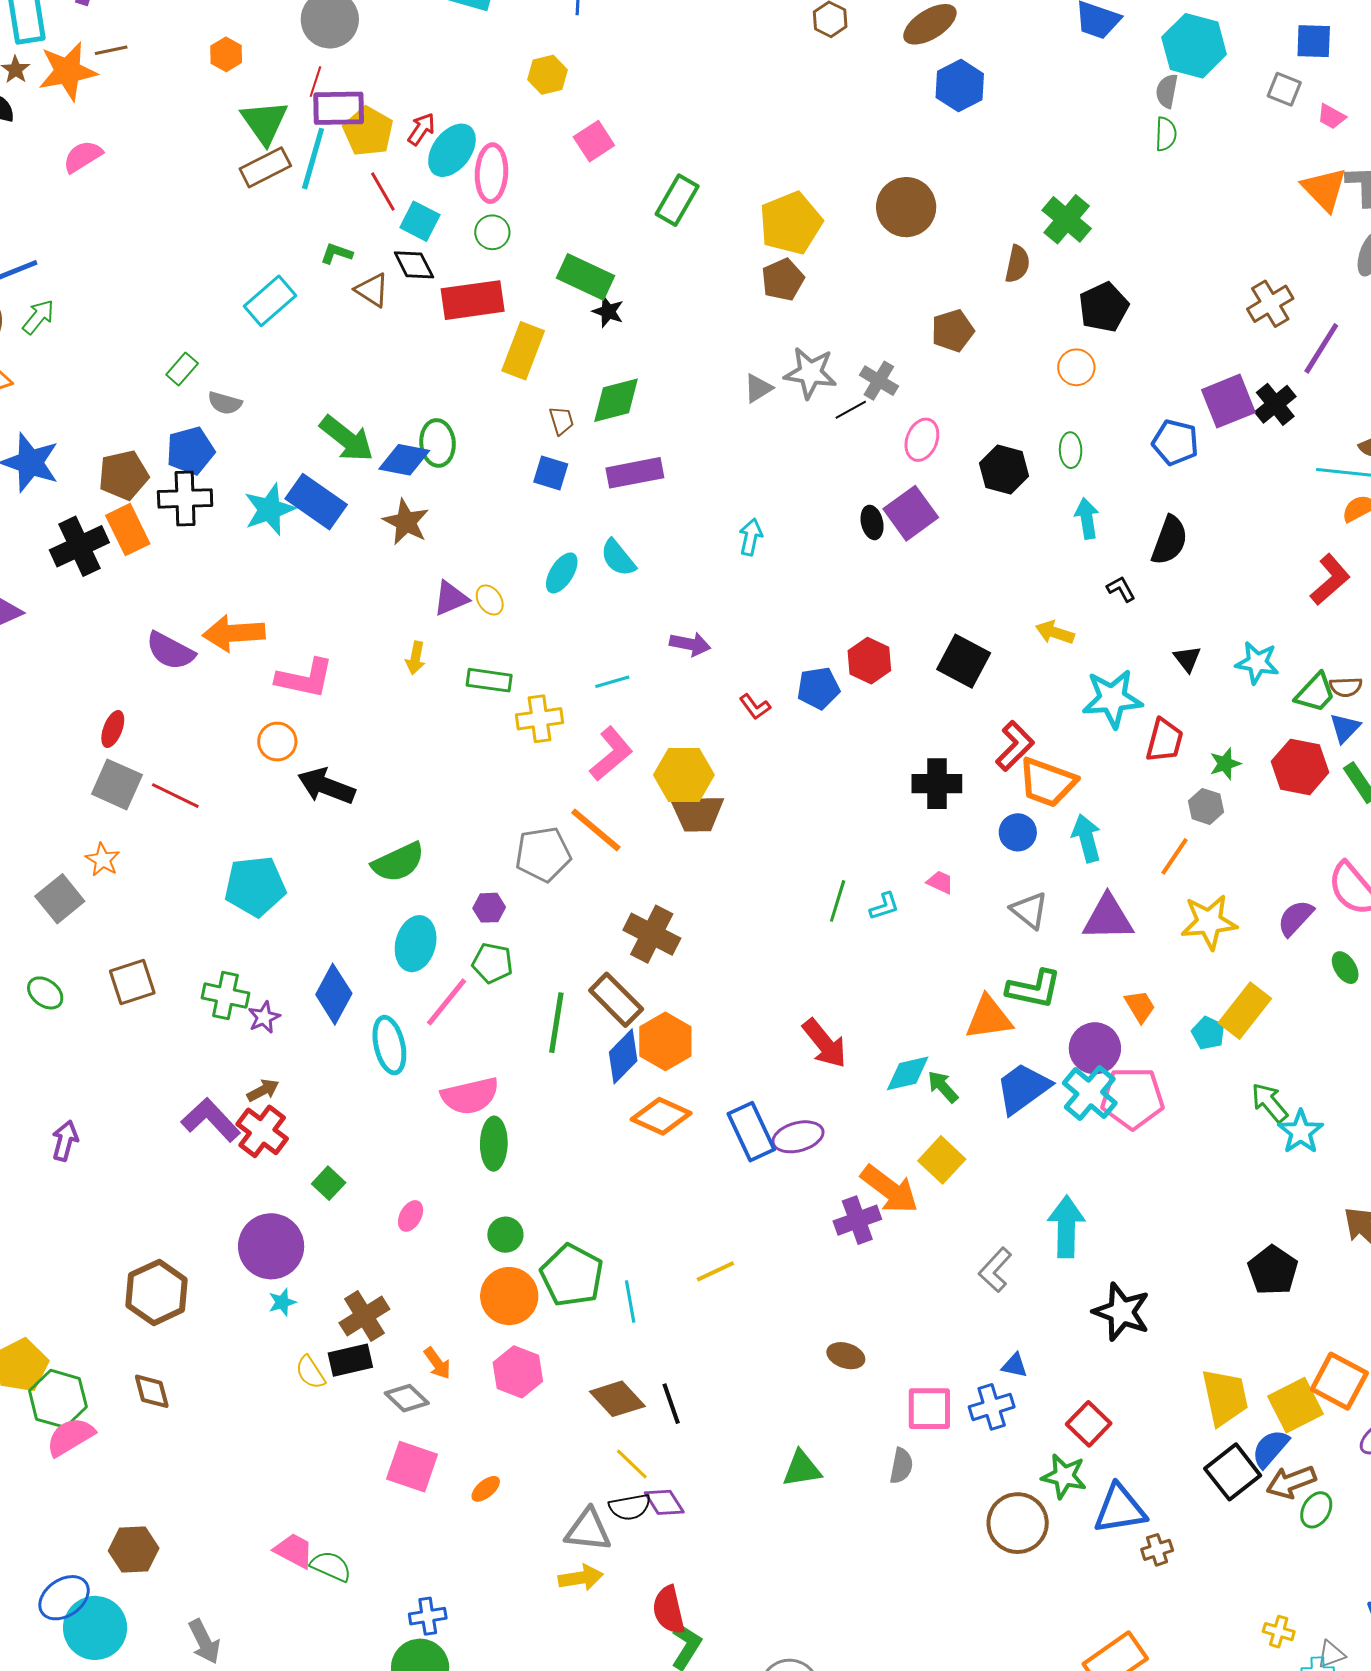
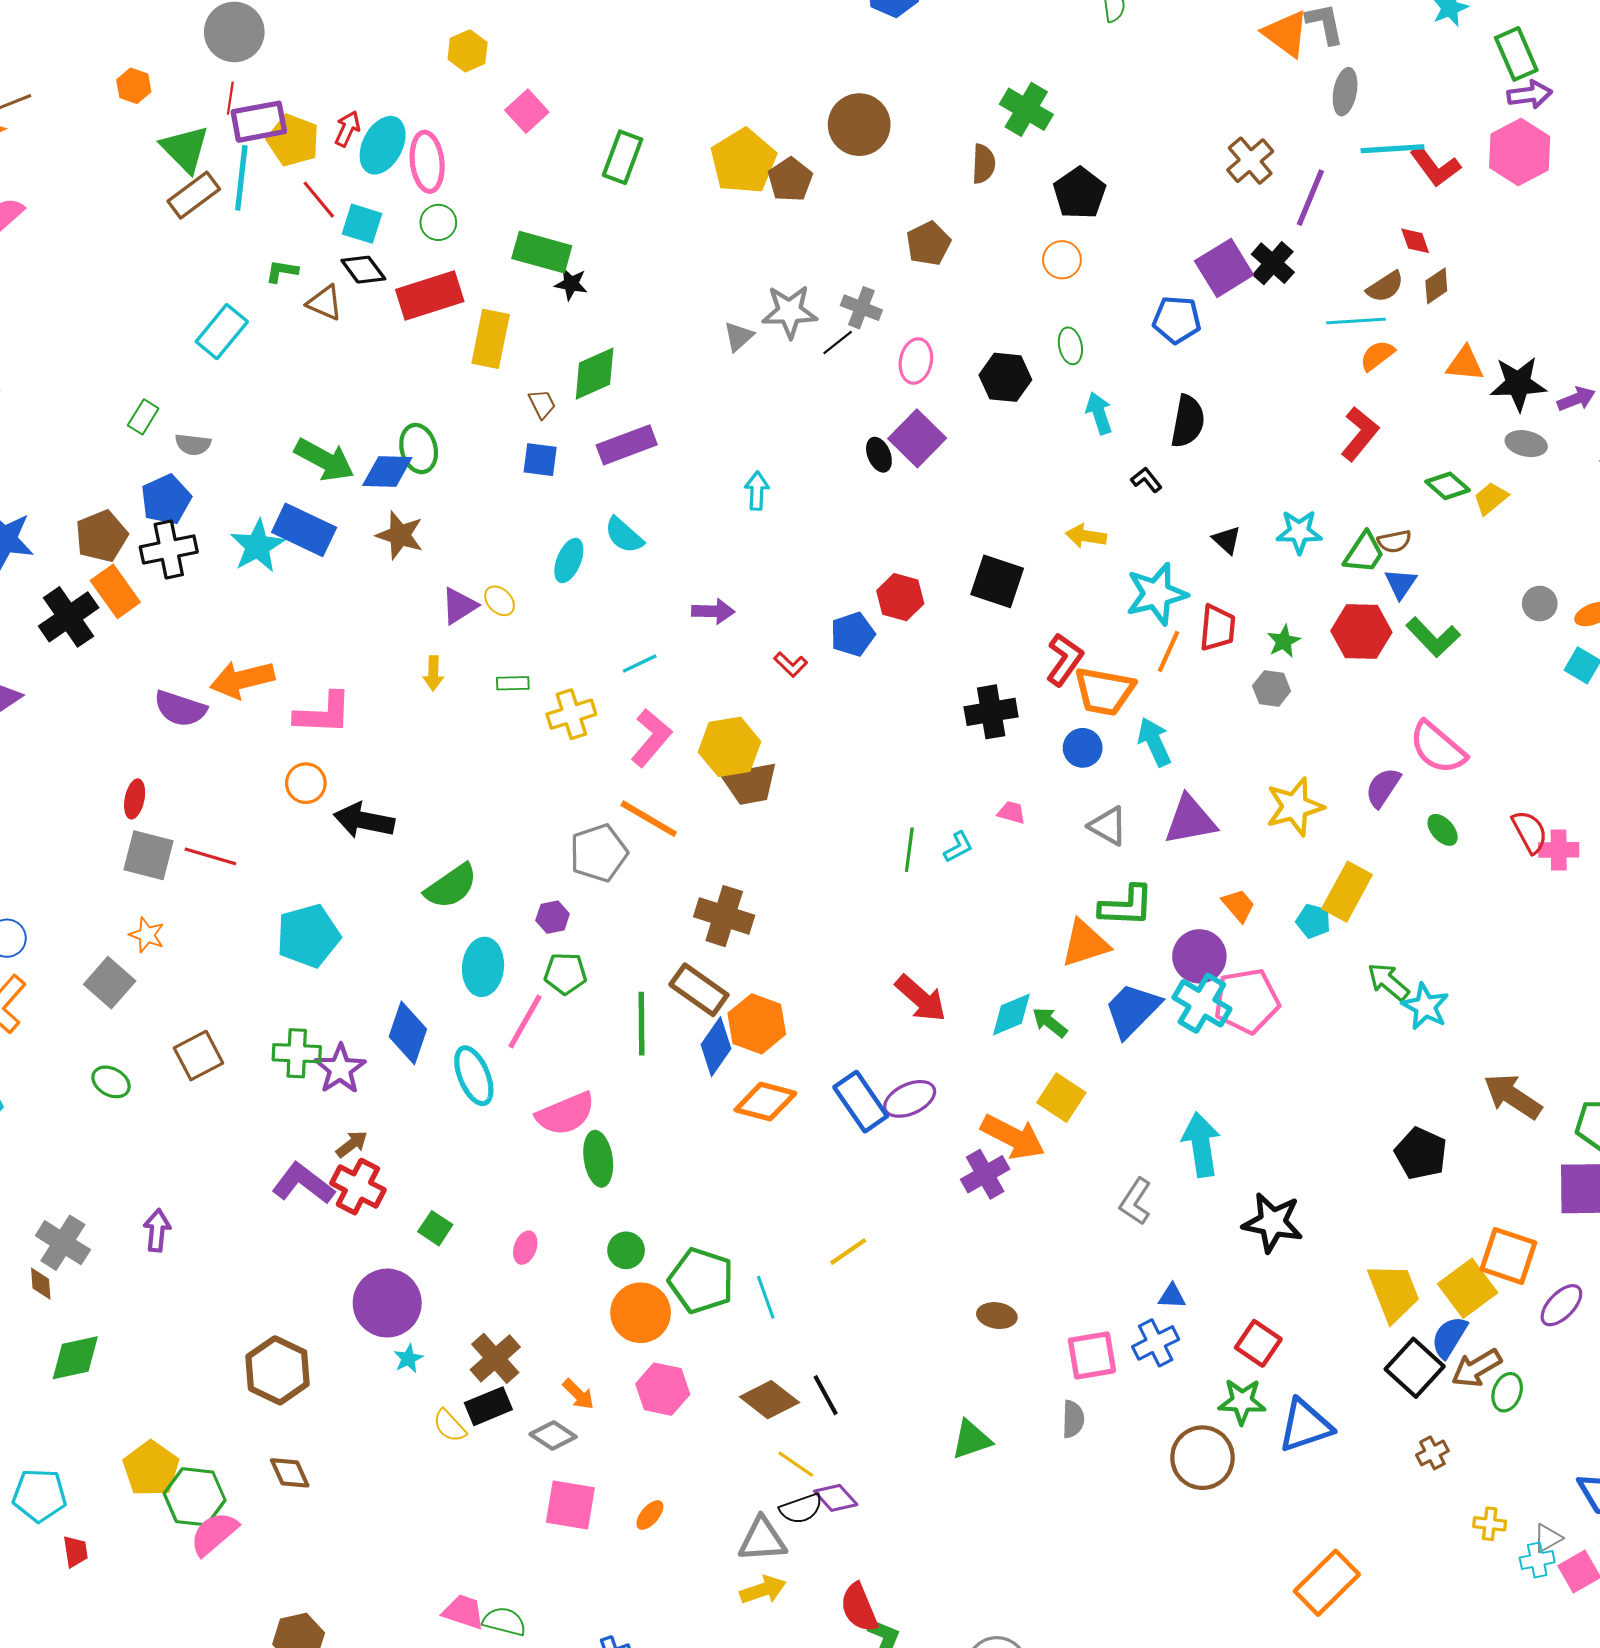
brown pentagon: (783, 280) -> (790, 180), moved
green rectangle: (489, 680) -> (513, 683), size x0.7
orange line: (1174, 856) -> (1168, 651), moved
purple star: (264, 1017) -> (340, 1069), size x1.5
brown cross: (1157, 1550) -> (1432, 1453), moved

